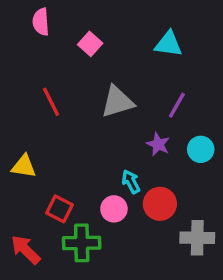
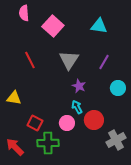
pink square: (90, 44) -> (53, 26), size x1.5
gray triangle: (117, 102) -> (69, 60), turned -40
purple star: (158, 144) -> (79, 86), moved
gray cross: (197, 238) -> (116, 140), turned -30

